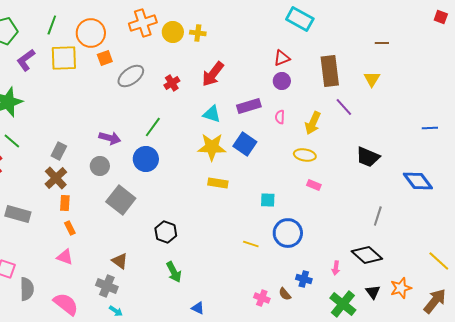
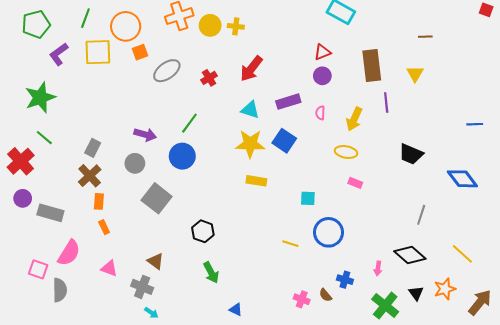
purple line: (344, 107) -> (386, 103), turned 36
pink triangle: (65, 257) -> (109, 268), moved
yellow line: (439, 261) -> (462, 254), moved
pink semicircle: (66, 304) -> (69, 253), moved, turned 84

